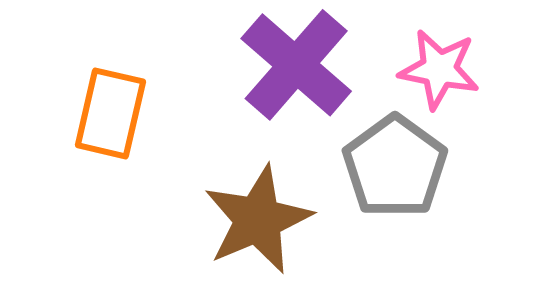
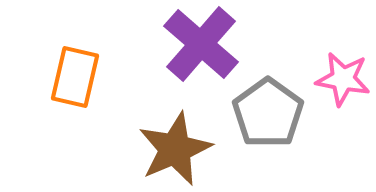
pink star: (439, 69) -> (343, 79), moved

